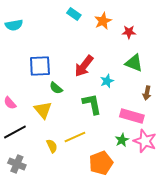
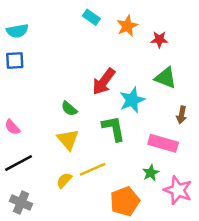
blue square: (40, 66) -> (15, 60), moved, size x0.7
cyan star: (107, 81) -> (132, 100), size x1.5
yellow triangle: (43, 110) -> (68, 140), moved
pink star: (145, 141) -> (178, 190), moved
yellow semicircle: (52, 146) -> (64, 180), turned -112

